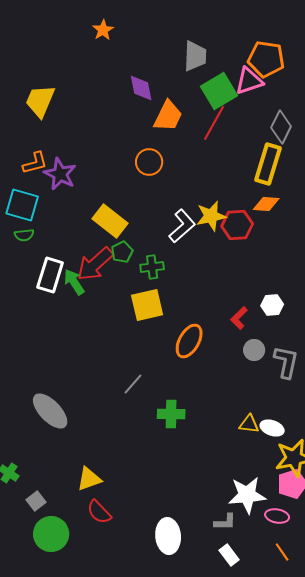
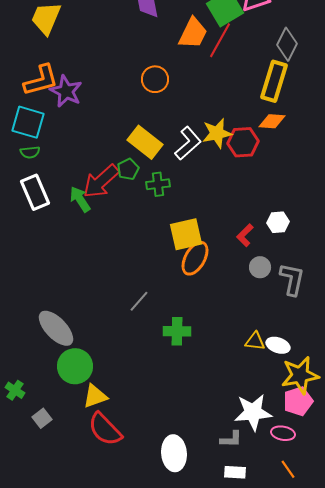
orange trapezoid: (168, 116) -> (193, 33), moved
orange L-shape: (35, 163) -> (41, 80), size x1.4
yellow rectangle: (110, 221) -> (145, 142), moved
white rectangle: (50, 275) -> (35, 192), moved, turned -40
yellow square: (147, 305) -> (186, 234), moved
red semicircle: (99, 512) -> (105, 429), size x1.4
green circle: (51, 534) -> (75, 366), moved
white rectangle: (229, 555) -> (235, 472), turned -50

